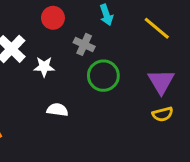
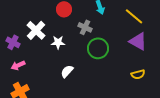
purple triangle: (161, 82) -> (138, 41), moved, turned -30
white semicircle: (57, 110) -> (67, 71), turned -56

